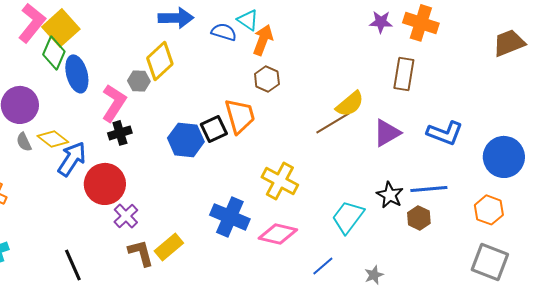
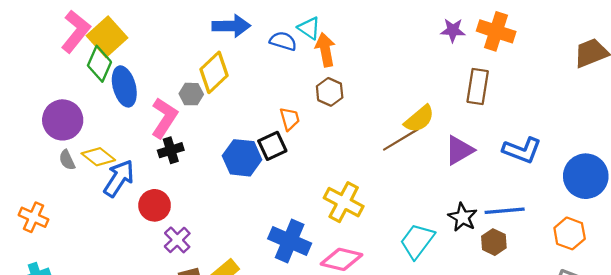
orange arrow: (263, 40) -> (325, 50), turned -32
orange trapezoid: (240, 116) -> (290, 119), moved, size x0.6
red circle: (105, 184) -> (155, 205), size x0.7

